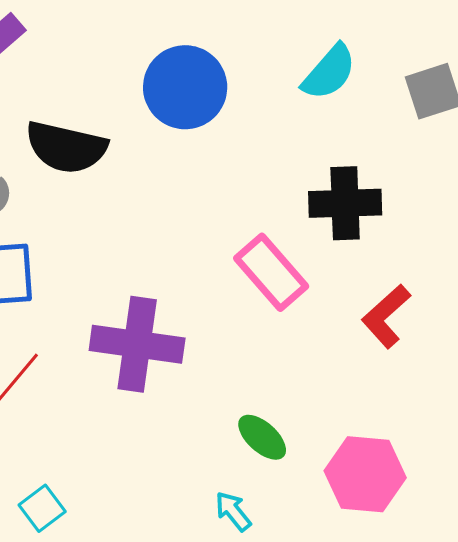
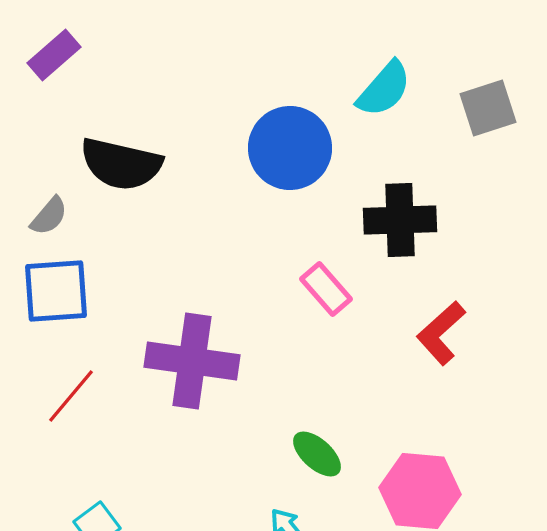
blue circle: (185, 87) -> (290, 148), moved
pink rectangle: (271, 272) -> (326, 289), size x0.7

